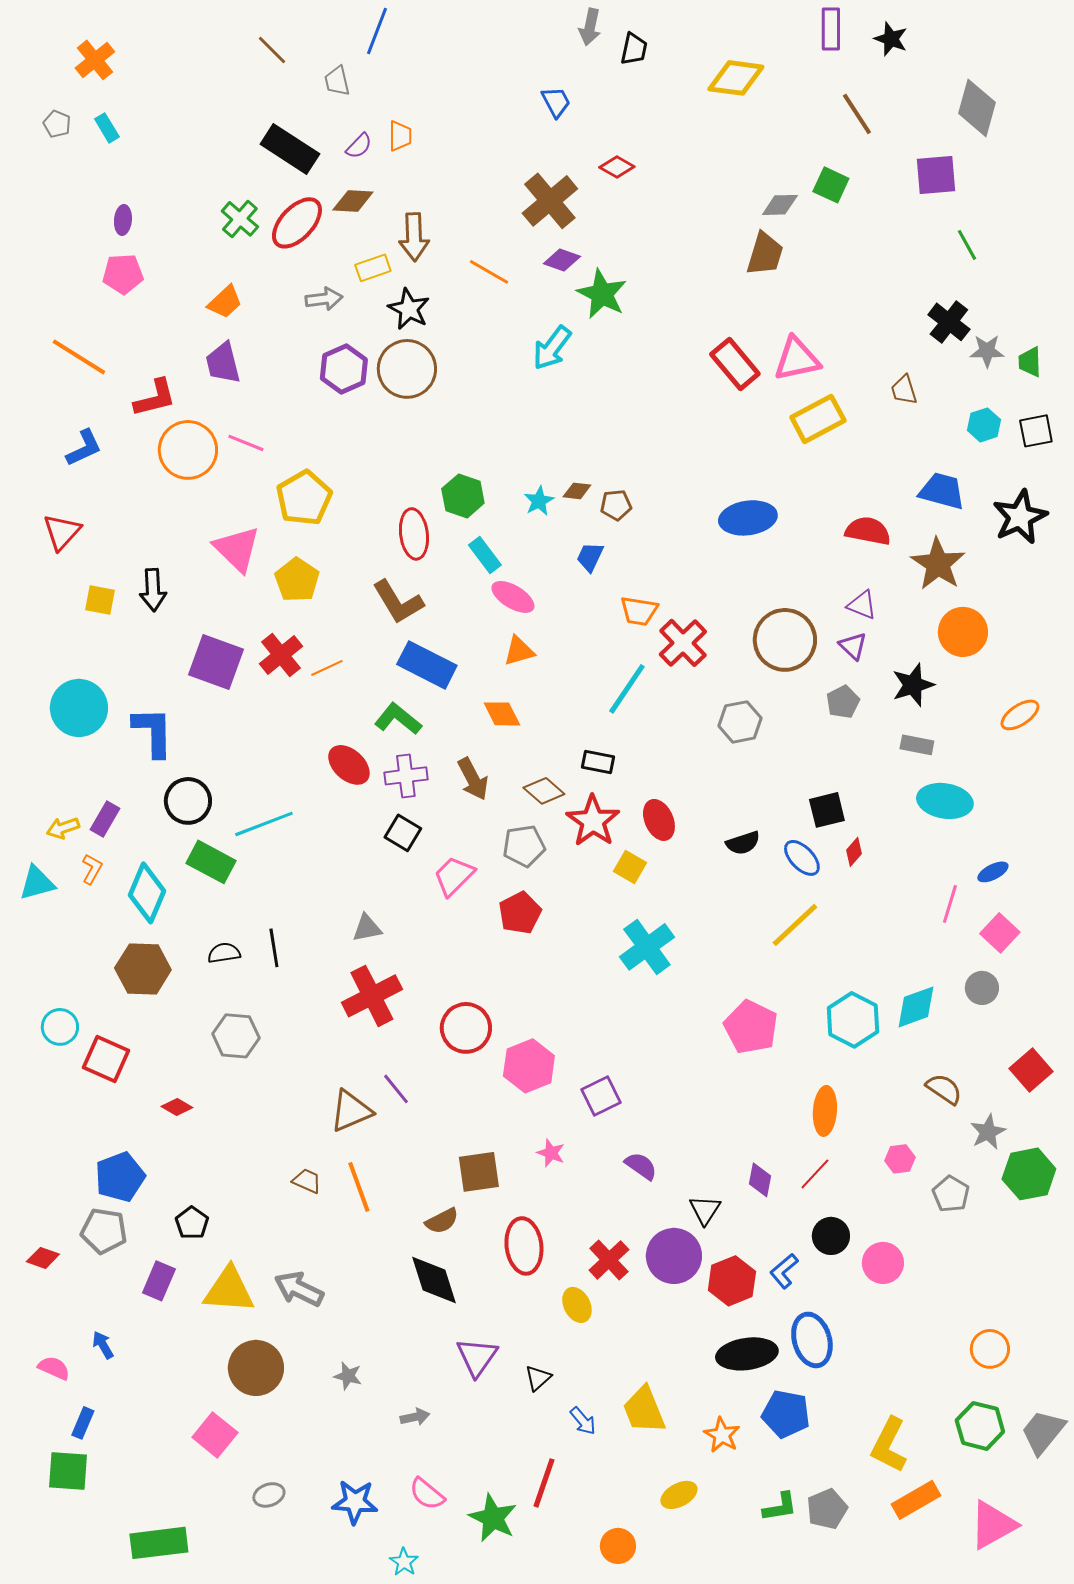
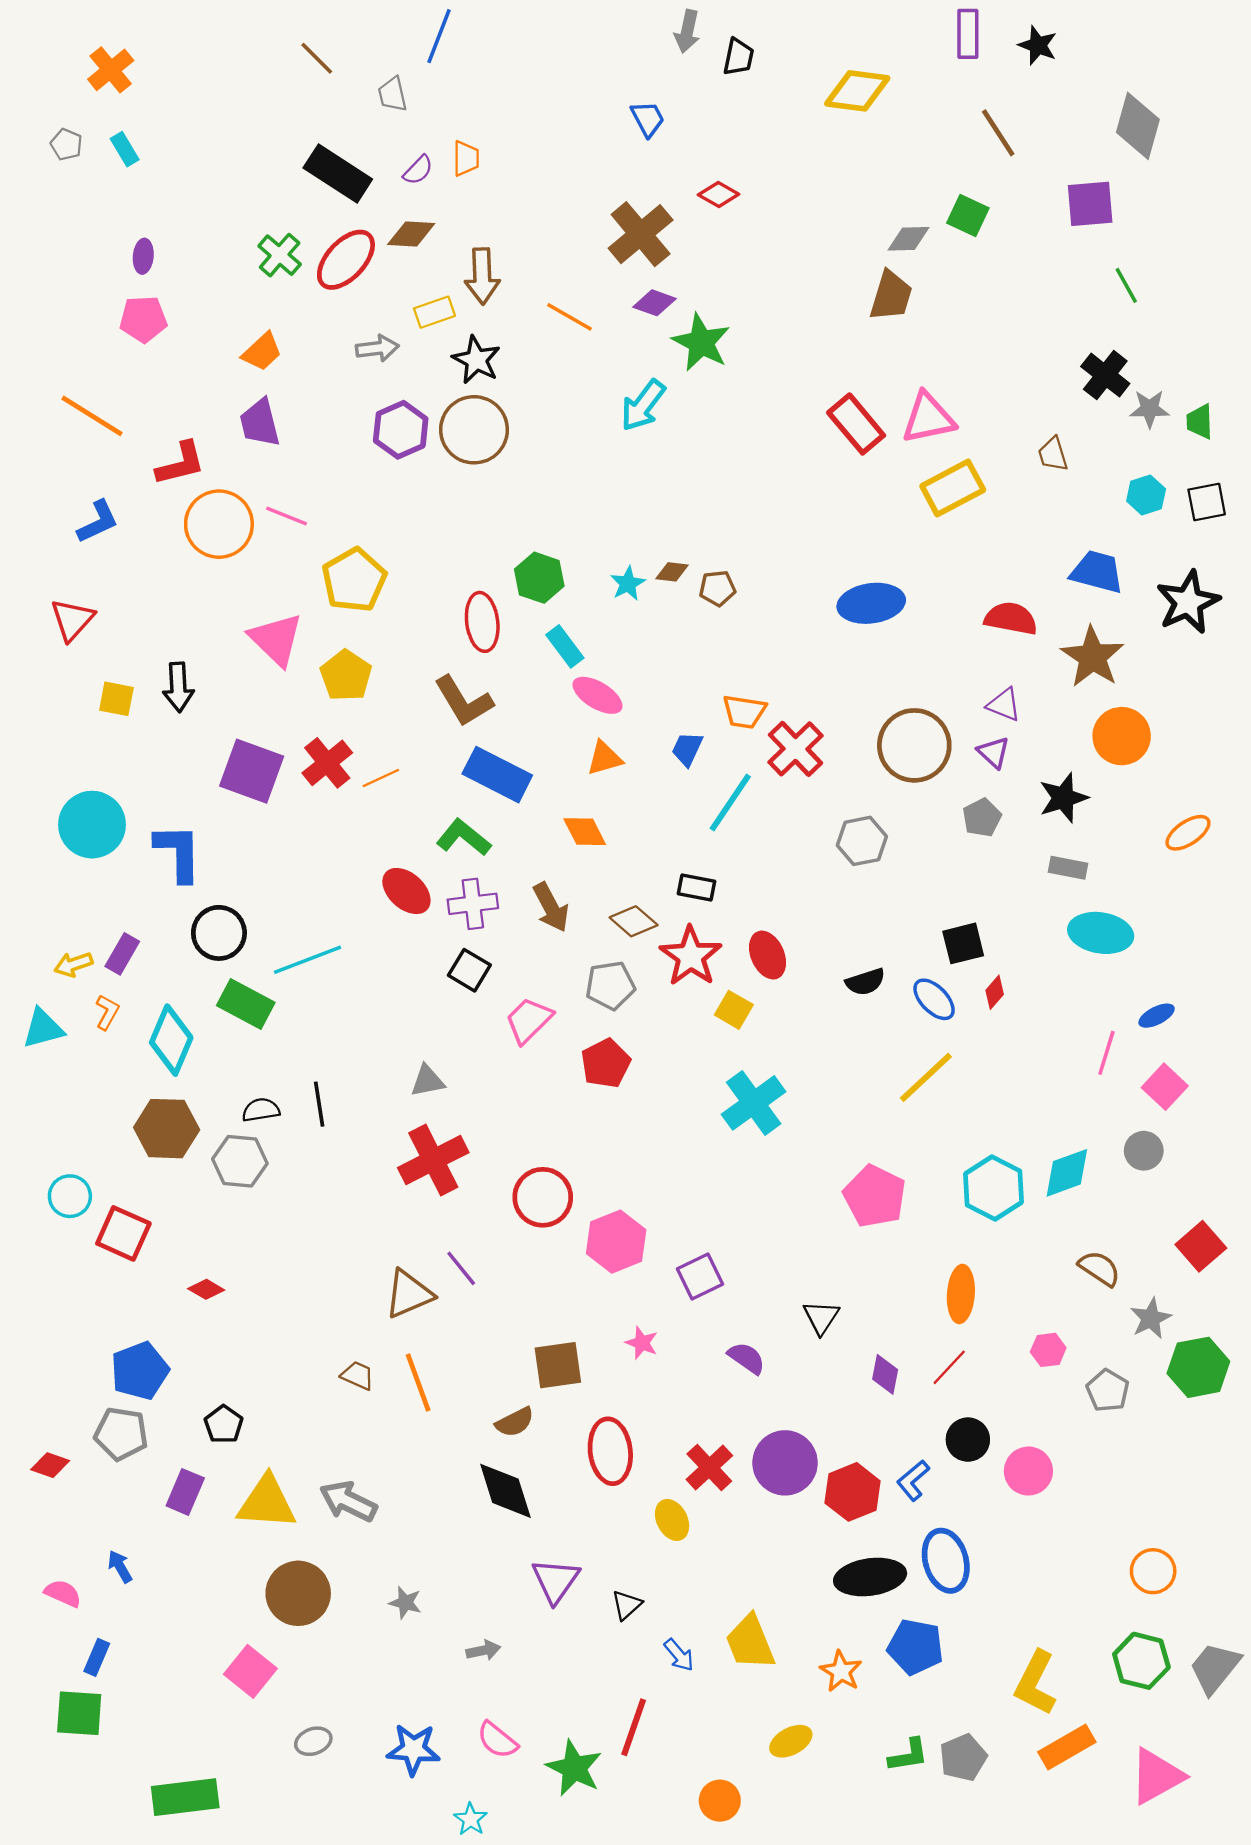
blue trapezoid: (590, 557) -> (687, 749), moved
gray hexagon: (236, 1036) -> (240, 1161), moved
black triangle: (705, 1210) -> (821, 1317), moved

